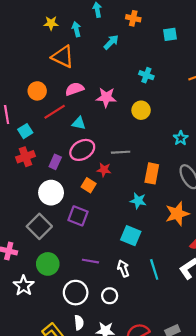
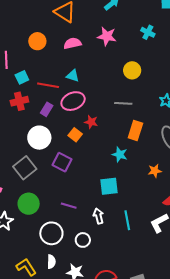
cyan cross: (146, 75) -> (148, 32), moved
pink star: (106, 97) -> (107, 36), moved
red line: (55, 112) -> (48, 85), moved, turned 35
gray line: (121, 152) -> (123, 103), moved
orange star: (177, 214) -> (155, 171), size x0.6
cyan square: (131, 236) -> (109, 186), turned -36

